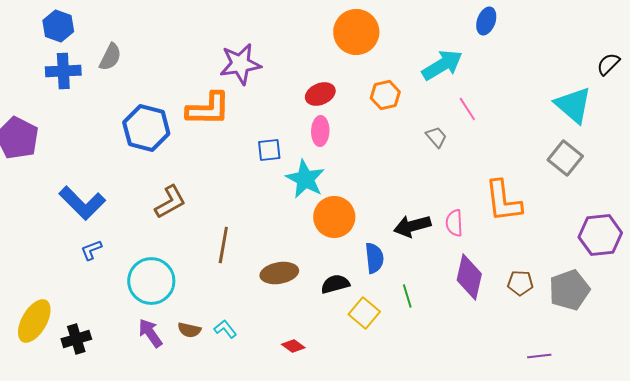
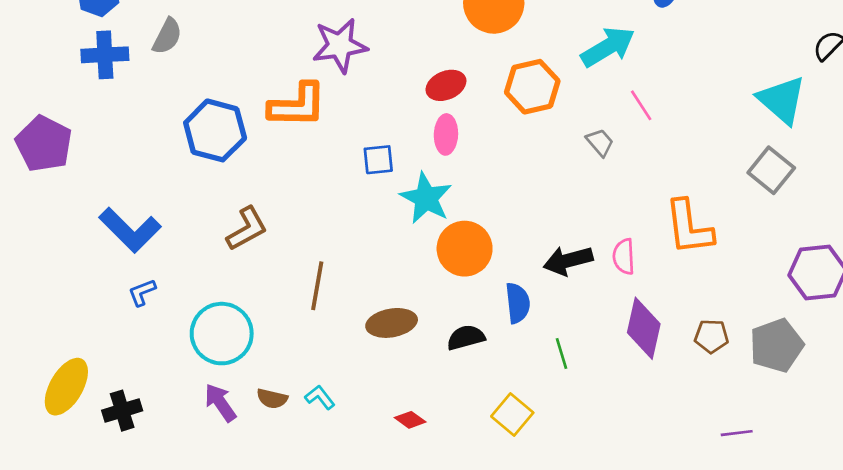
orange hexagon: (385, 95) -> (532, 87), size x1.4
yellow square: (364, 313) -> (512, 415), moved

